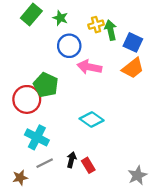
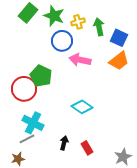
green star: (60, 18) -> (54, 16), size x1.5
yellow cross: (96, 25) -> (78, 22), moved
gray line: (45, 163) -> (27, 139), moved
red rectangle: (88, 165) -> (87, 148), moved

